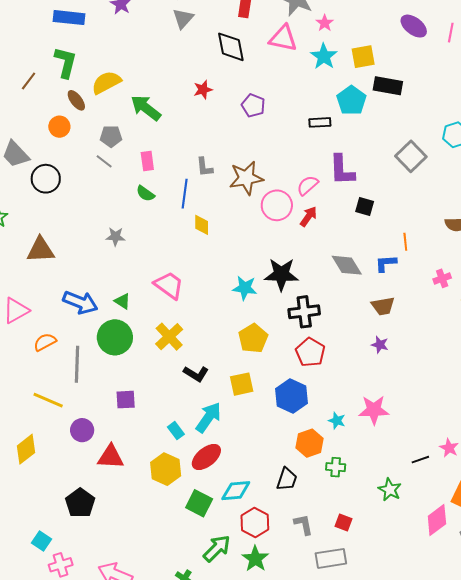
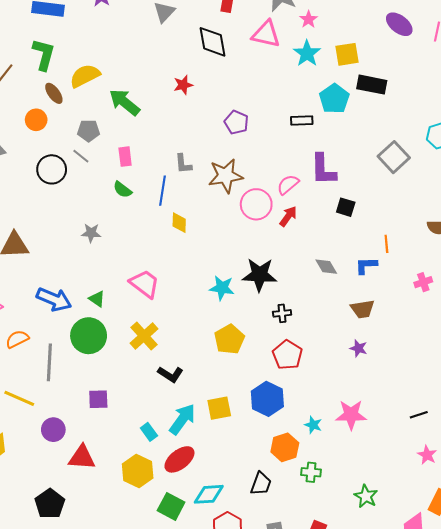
purple pentagon: (253, 105) -> (236, 122), moved
black circle: (46, 179) -> (52, 169), moved
gray diamond: (347, 265) -> (326, 267), size x0.7
black cross: (304, 312) -> (282, 313), size x0.6
yellow square: (242, 384) -> (219, 408), moved
black line: (420, 460) -> (419, 415), moved

